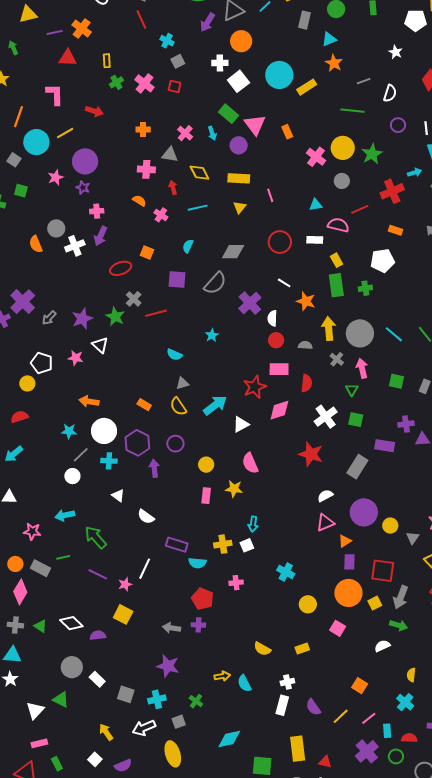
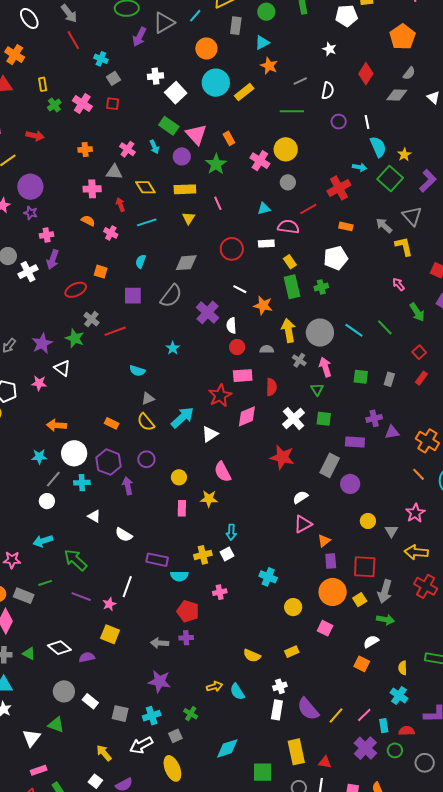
orange circle: (241, 41) -> (206, 49), moved
green star: (372, 154) -> (216, 164), moved
cyan arrow: (415, 173) -> (360, 167), turned 32
purple circle: (364, 512) -> (350, 484), moved, size x0.7
orange square: (360, 686) -> (362, 664), moved
purple semicircle: (313, 707) -> (308, 709), size x1.4

